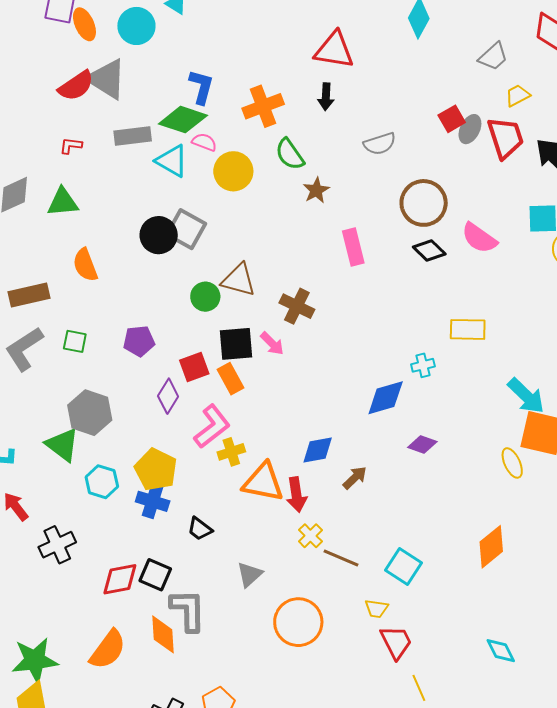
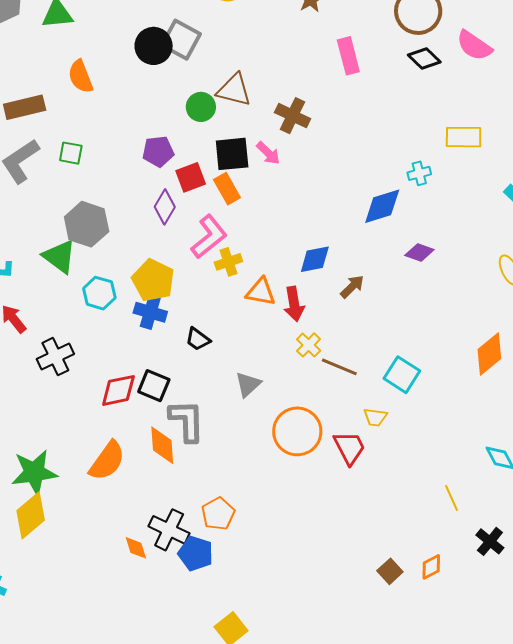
purple pentagon: (139, 341) -> (158, 151), moved
orange triangle: (263, 482) -> (261, 292), size x0.7
red trapezoid: (396, 642) -> (349, 448), moved
yellow line: (419, 688) -> (451, 498), moved

